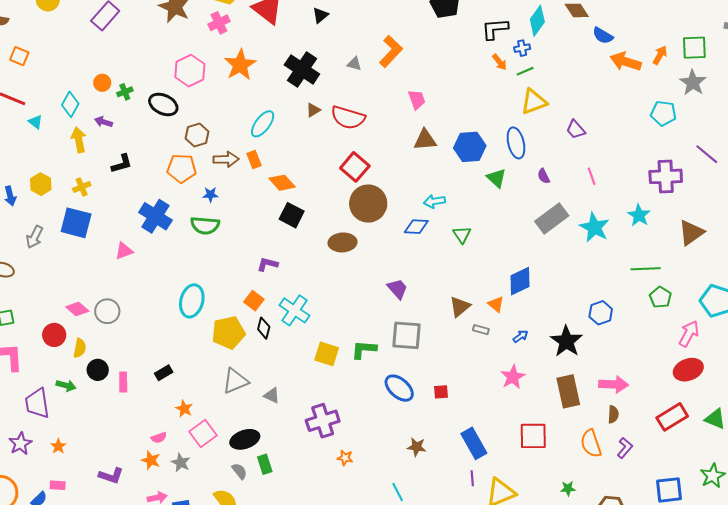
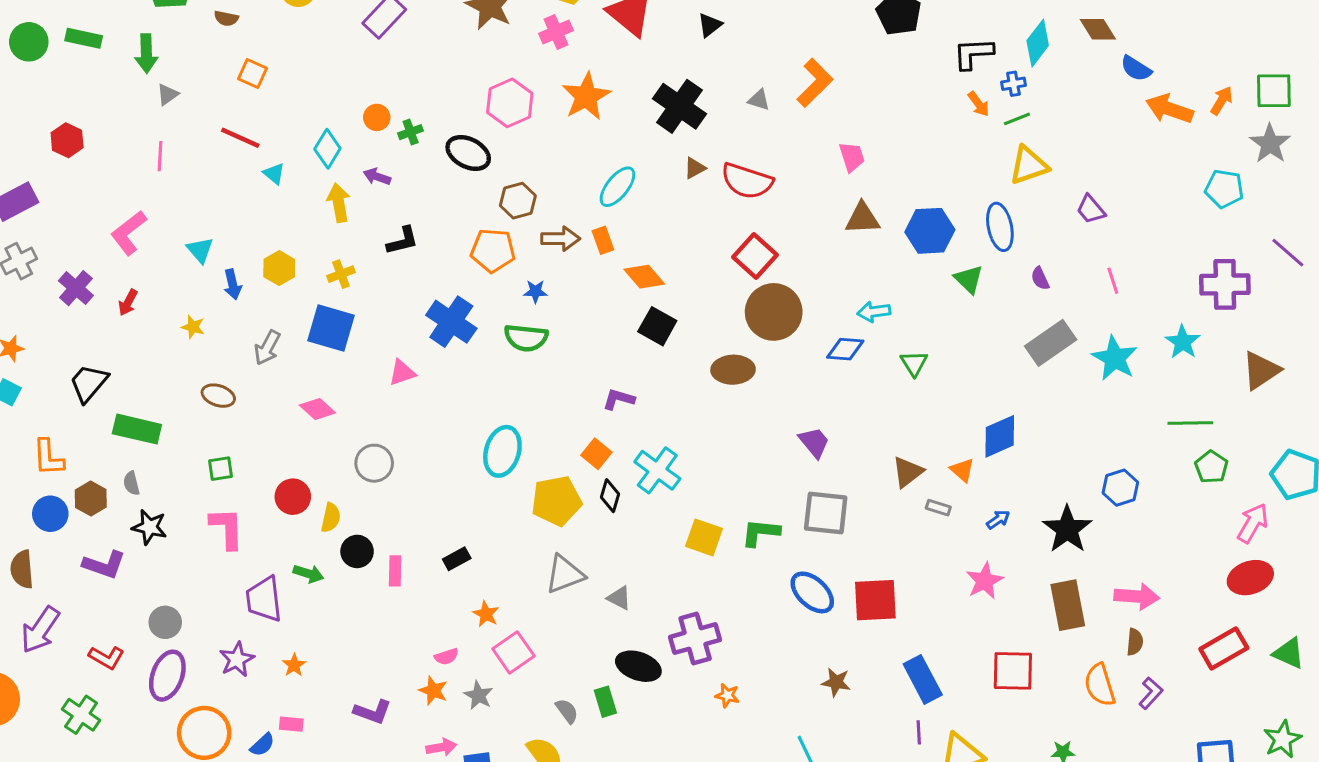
pink diamond: (77, 309) -> (317, 409), moved
red square: (441, 392) -> (875, 600), size x2.0
black ellipse: (245, 439) -> (638, 666), moved, turned 36

